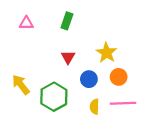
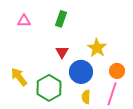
orange circle: (119, 77) -> (117, 71), moved
blue circle: (89, 79) -> (81, 72), size x1.5
pink line: (123, 103) -> (112, 94), turned -70

